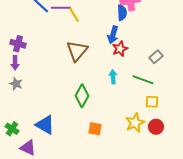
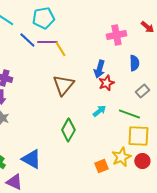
blue semicircle: (122, 13) -> (134, 63), moved
cyan arrow: (113, 77) -> (99, 111), turned 56
yellow square: (152, 102) -> (138, 136), size x1.6
orange square: (95, 129) -> (101, 166), moved, turned -32

